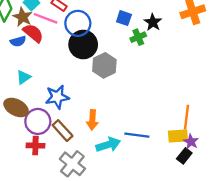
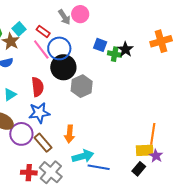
pink line: (45, 18) -> (41, 50), moved, turned 30
red semicircle: (33, 33) -> (38, 87), moved, turned 42
green cross: (138, 37) -> (115, 54), moved, turned 32
blue line: (137, 135) -> (99, 167), moved
red cross: (35, 146) -> (29, 173), moved
black rectangle: (184, 156) -> (139, 169), moved

